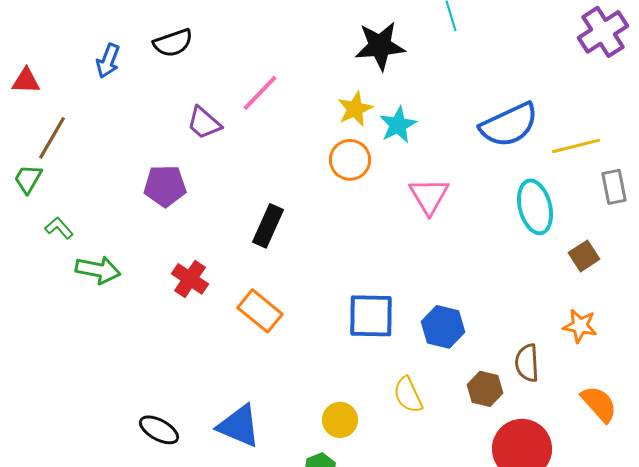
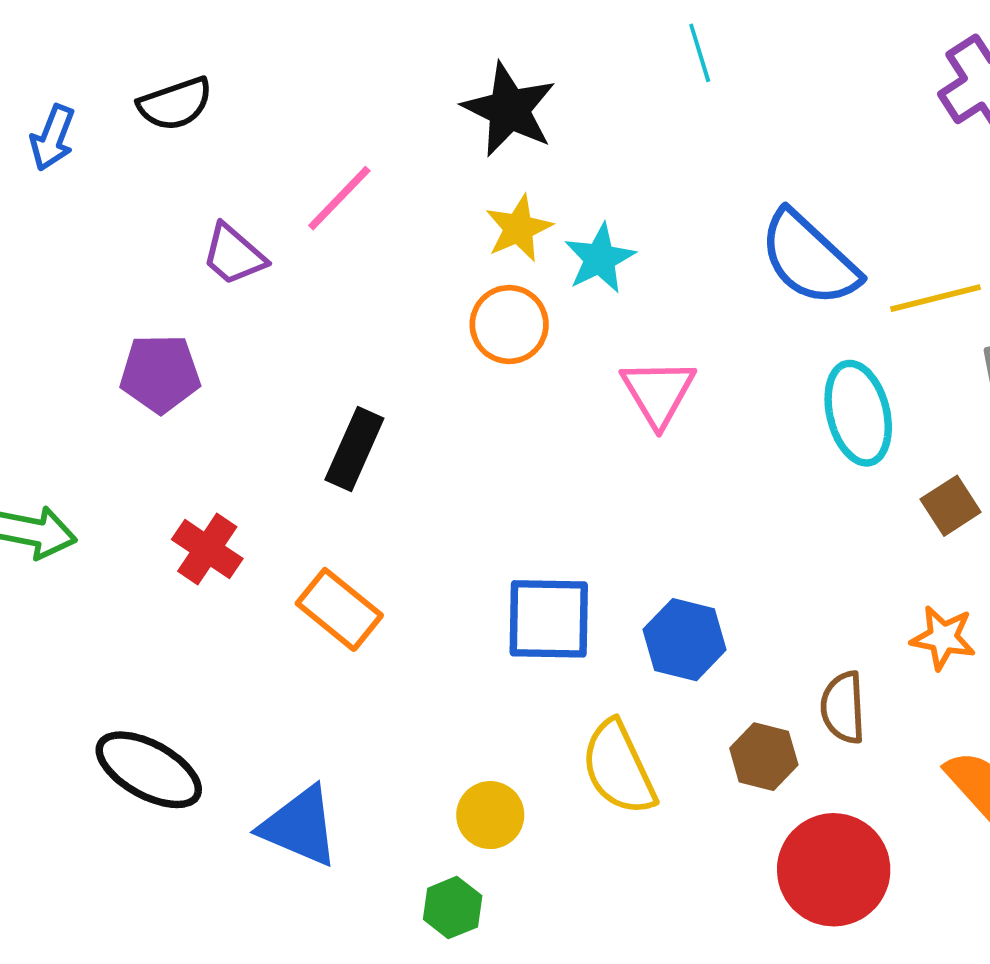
black star: (380, 46) -> (509, 109), moved, turned 30
blue semicircle: (509, 125) -> (809, 258), turned 68
yellow semicircle: (408, 395) -> (619, 768), size x1.4
black ellipse: (159, 430) -> (149, 770), moved, size x1.4

